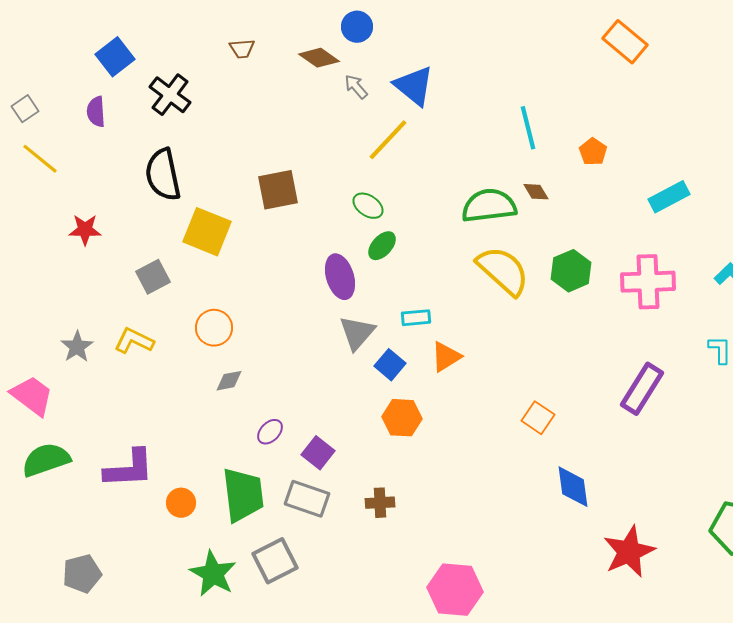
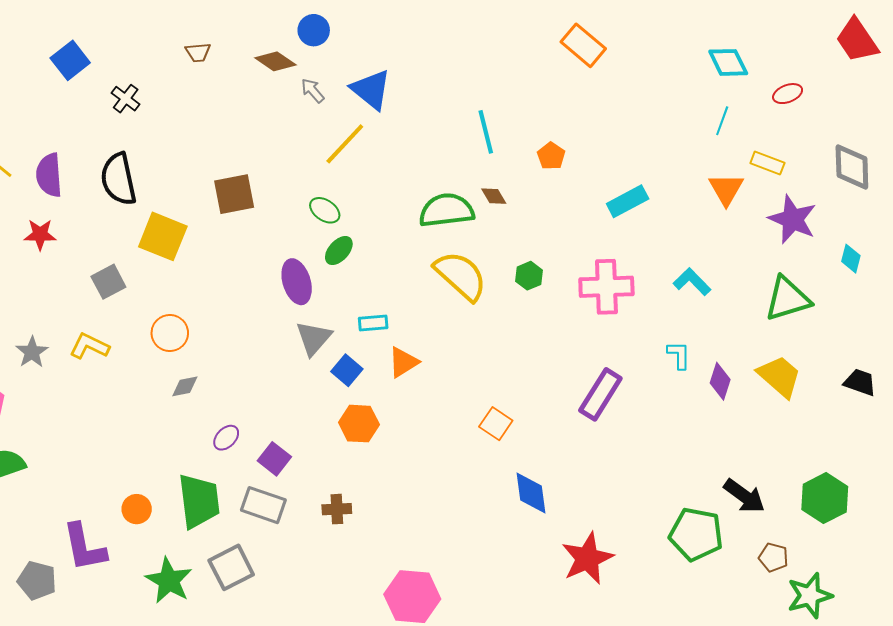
black cross: (170, 95) -> (126, 99), size x0.7
purple semicircle: (96, 112) -> (49, 175), moved, size x1.4
green hexagon: (571, 271) -> (529, 276), size x0.7
purple L-shape: (129, 469) -> (84, 547), moved, turned 82
gray pentagon: (82, 574) -> (37, 581), turned 30

